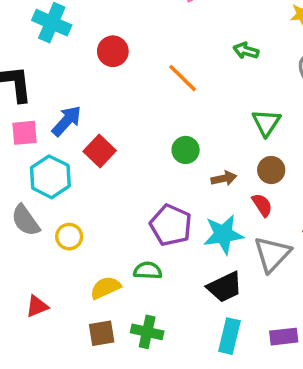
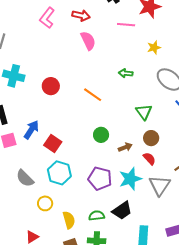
cyan hexagon: (50, 177) -> (59, 173), moved
gray semicircle: (25, 220) -> (25, 178), moved
yellow circle: (69, 237) -> (45, 203), moved
green semicircle: (148, 271) -> (97, 216), moved
black trapezoid: (225, 287) -> (122, 210), moved
yellow semicircle: (106, 288) -> (69, 220), turned 108

